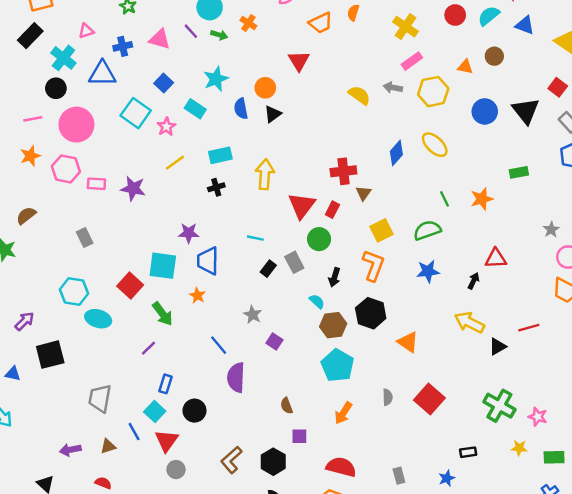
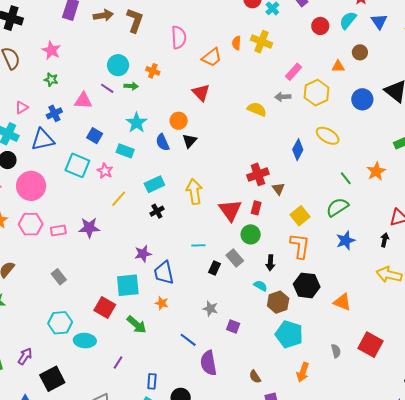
blue triangle: (525, 25) -> (379, 21), turned 48
yellow cross: (406, 27) -> (261, 42), moved
purple line: (148, 348) -> (118, 362), moved

